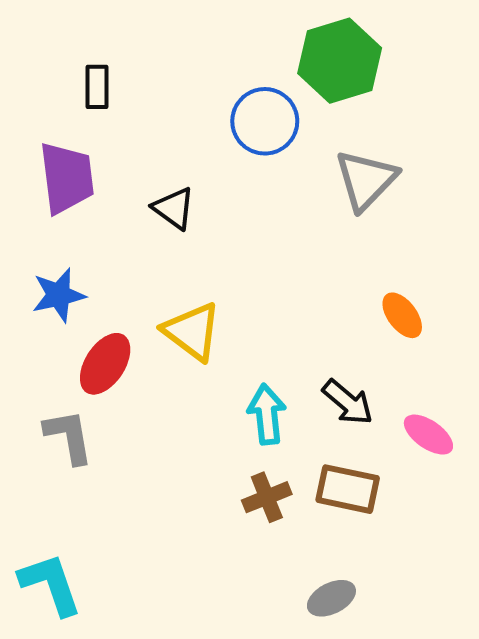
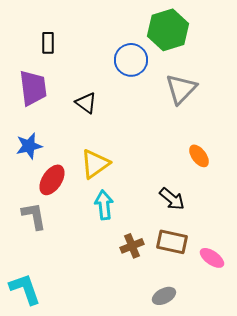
yellow triangle: (192, 331) -> (95, 164), turned 48
cyan arrow: (267, 414) -> (104, 205), moved
pink ellipse: (428, 435) -> (212, 258), moved

